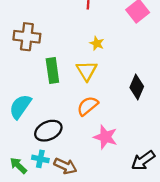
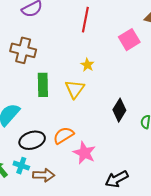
orange semicircle: (88, 106) -> (64, 135), moved
brown arrow: (65, 166) -> (44, 175), turned -30

